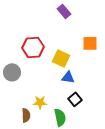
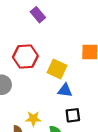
purple rectangle: (64, 11) -> (38, 15), moved
black square: (75, 99) -> (73, 115), turned 32

